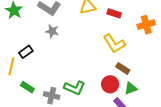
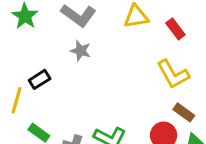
red rectangle: (114, 13) -> (175, 29), turned 32

